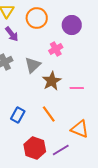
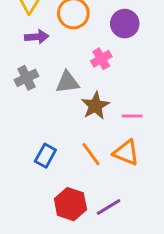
purple arrow: (12, 34) -> (37, 37), turned -56
gray triangle: (33, 65) -> (67, 82), turned 36
orange triangle: (80, 129) -> (126, 153), moved

